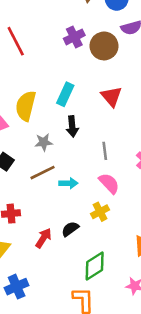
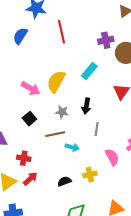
cyan rectangle: (65, 94) -> (89, 71), moved
gray line: (105, 151) -> (97, 129), moved
pink semicircle: (109, 183) -> (112, 157), moved
red arrow: (43, 238) -> (30, 179), moved

